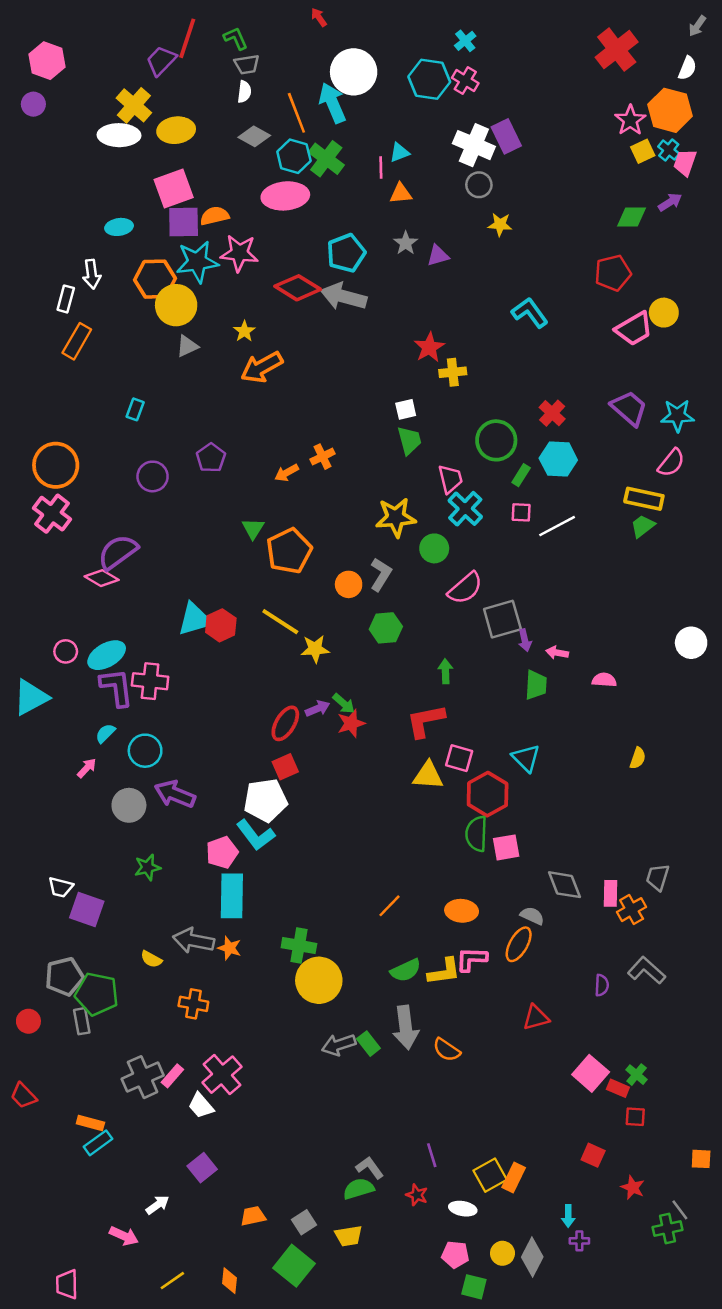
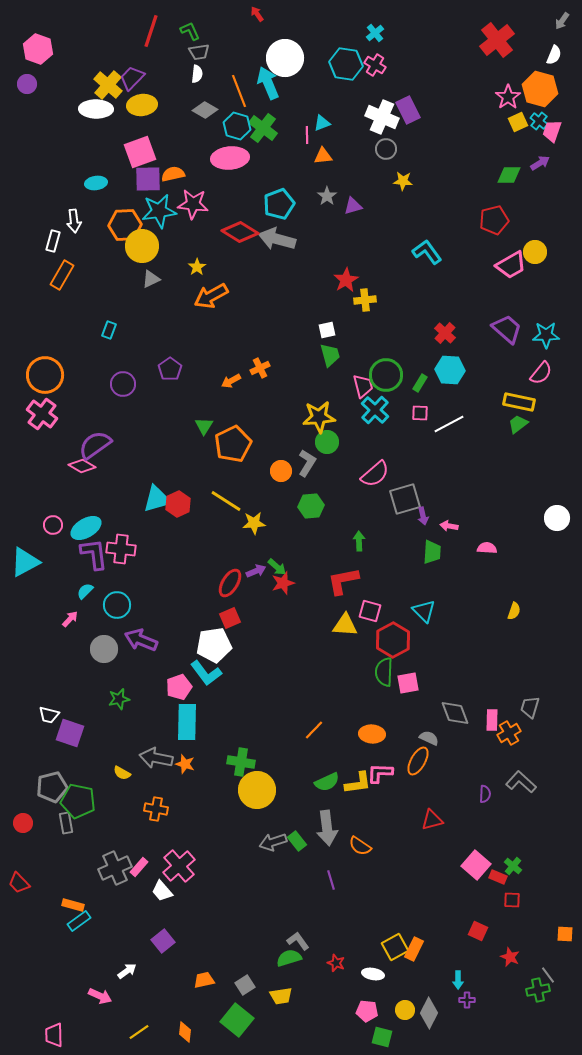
purple trapezoid: (161, 61) -> (132, 78), moved
green circle: (496, 440) -> (386, 375), moved
green circle: (434, 548) -> (327, 442), moved
purple line: (432, 1155) -> (331, 880), moved

